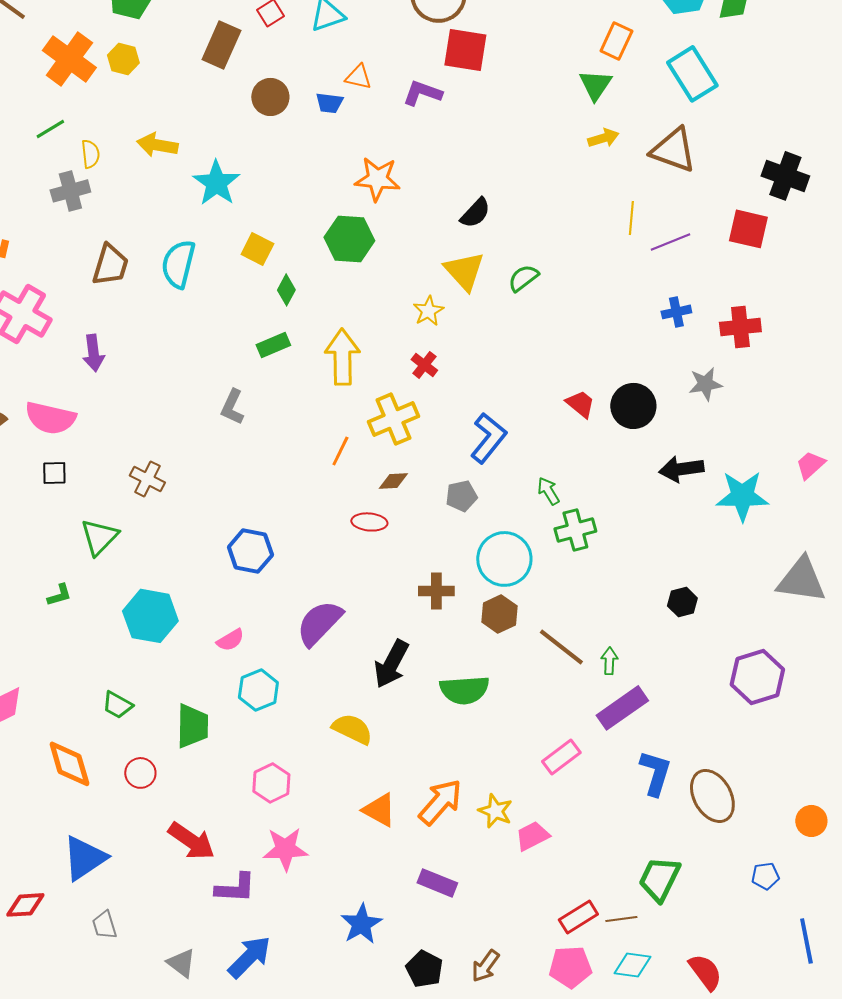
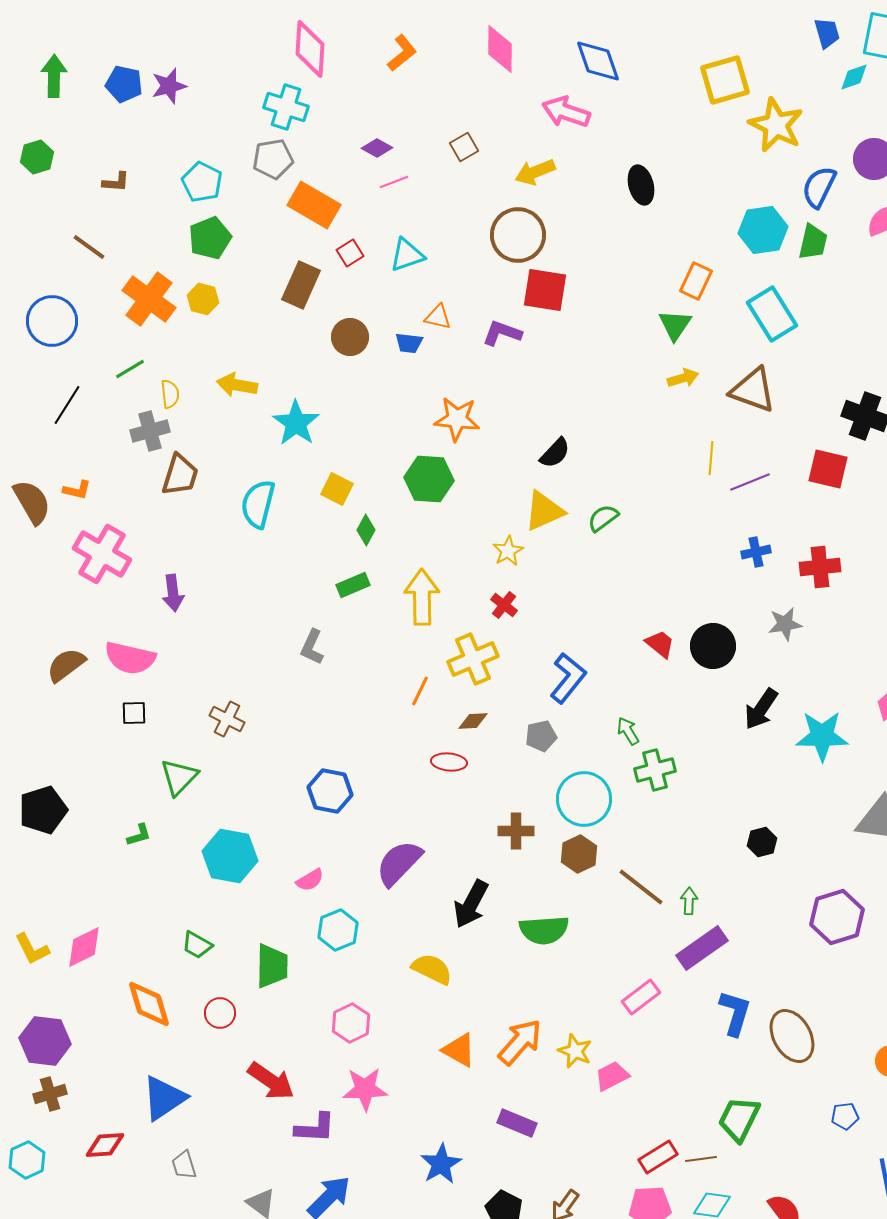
brown trapezoid: (110, 265) -> (180, 475), moved
yellow triangle: (464, 271) -> (544, 511), turned 48
black arrow: (681, 469) -> (761, 709), turned -48

